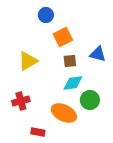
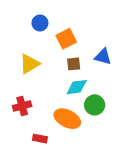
blue circle: (46, 15) -> (40, 23), moved

